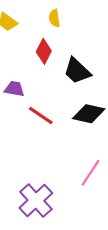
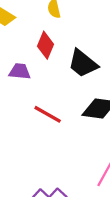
purple trapezoid: (14, 89) -> (20, 71), moved

